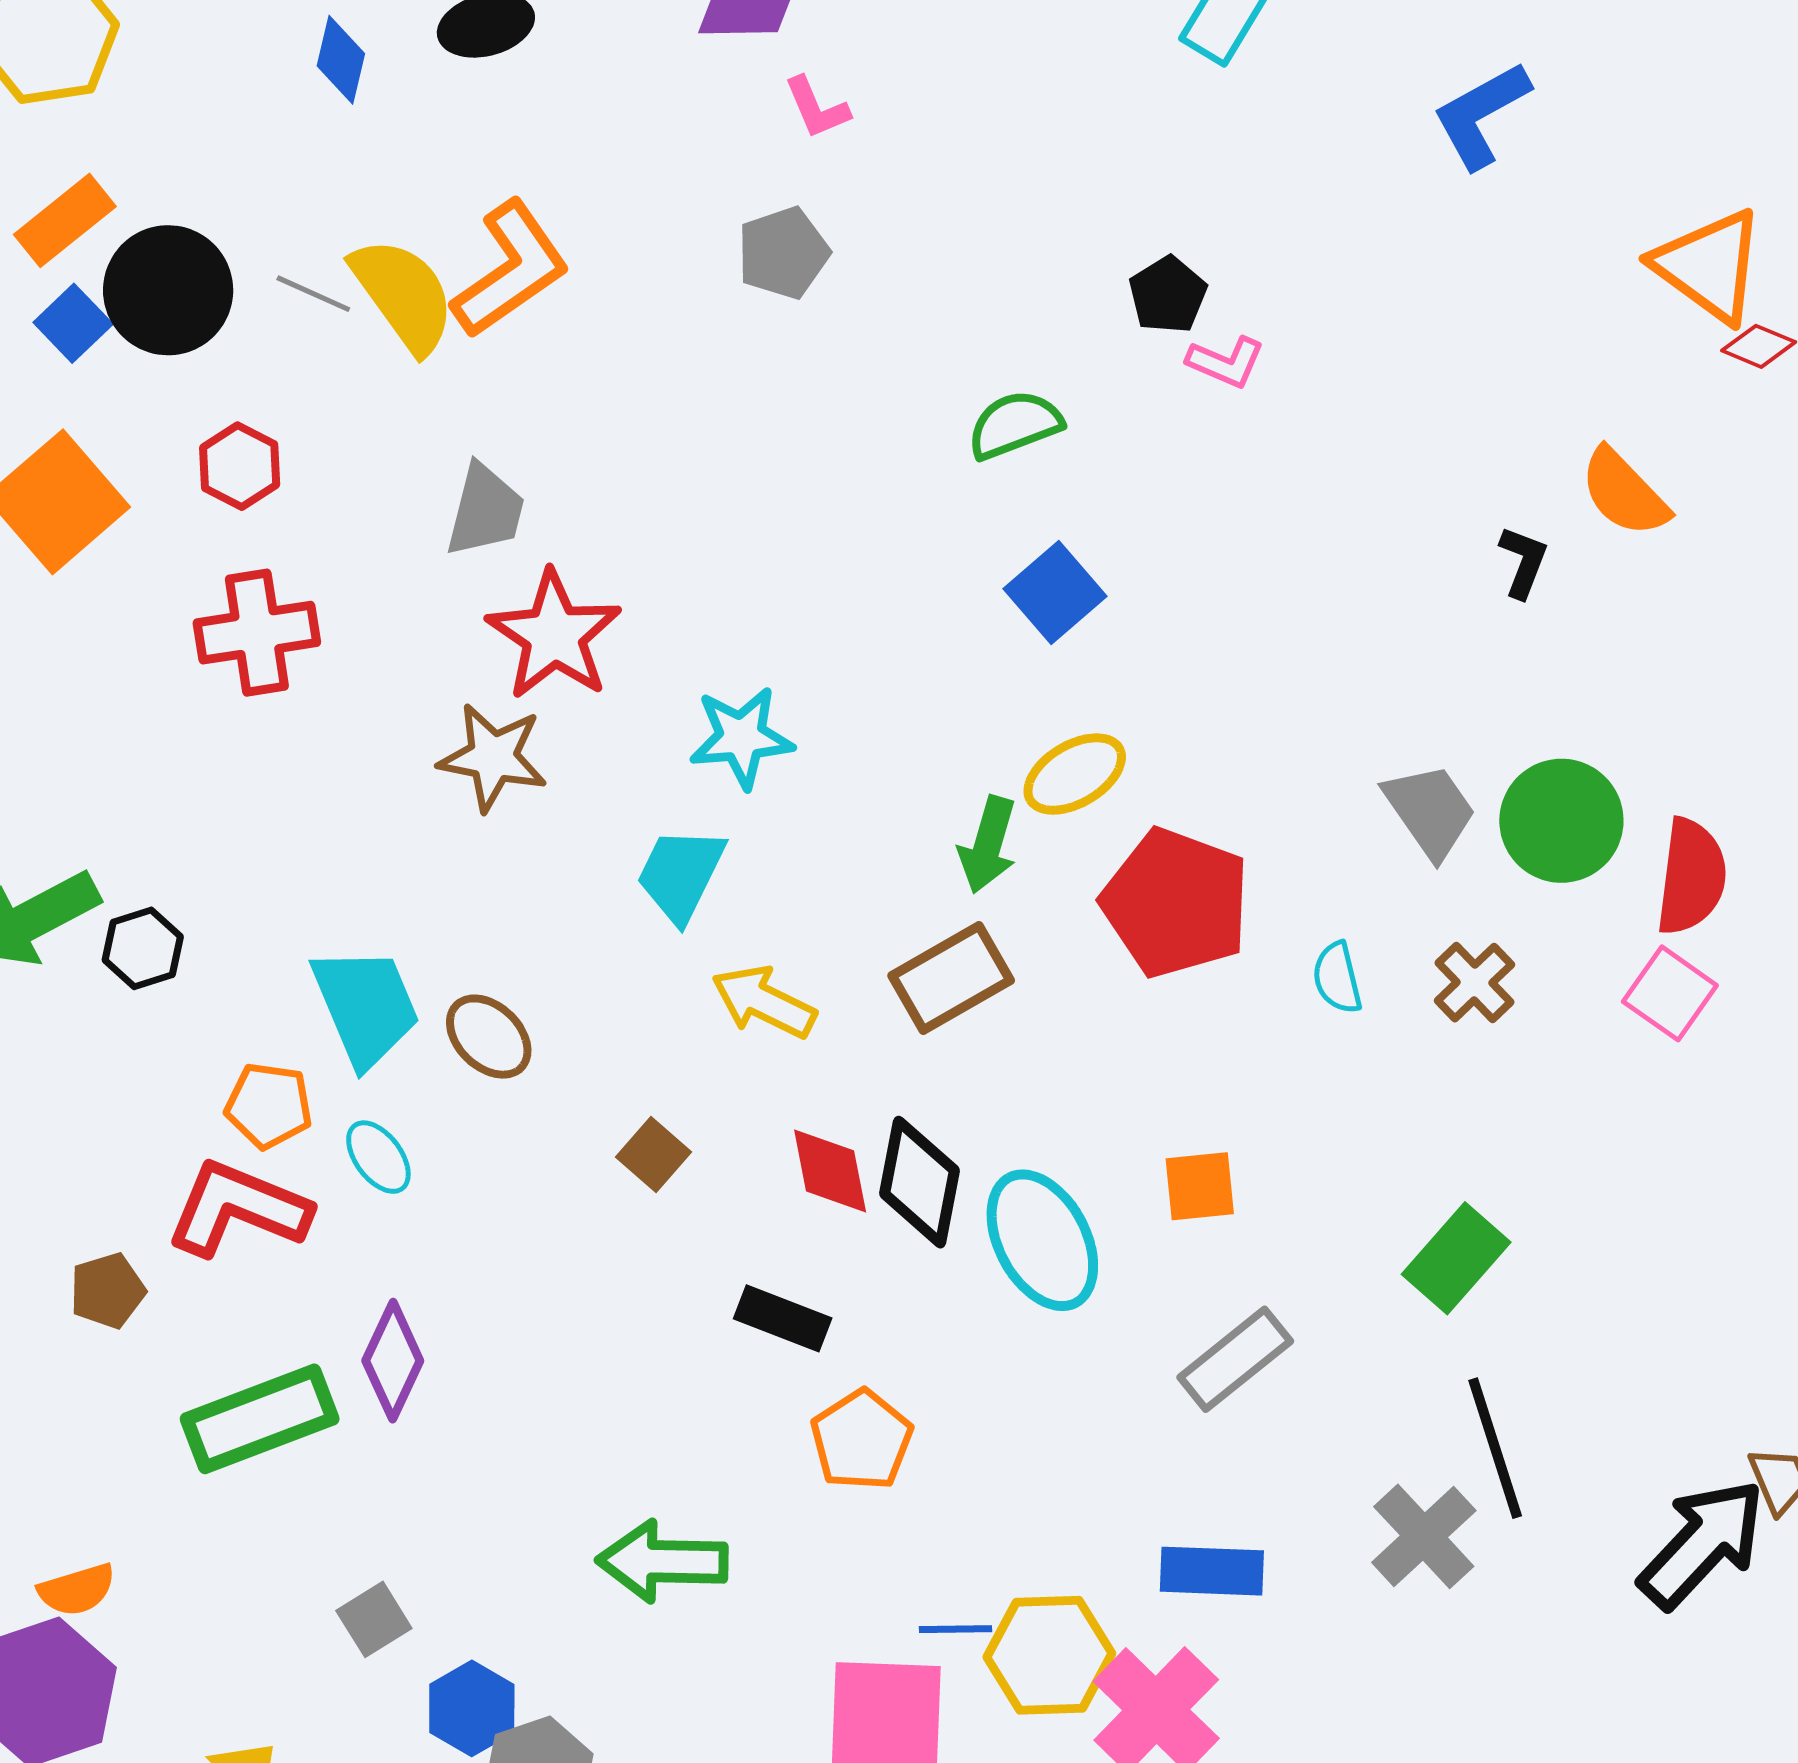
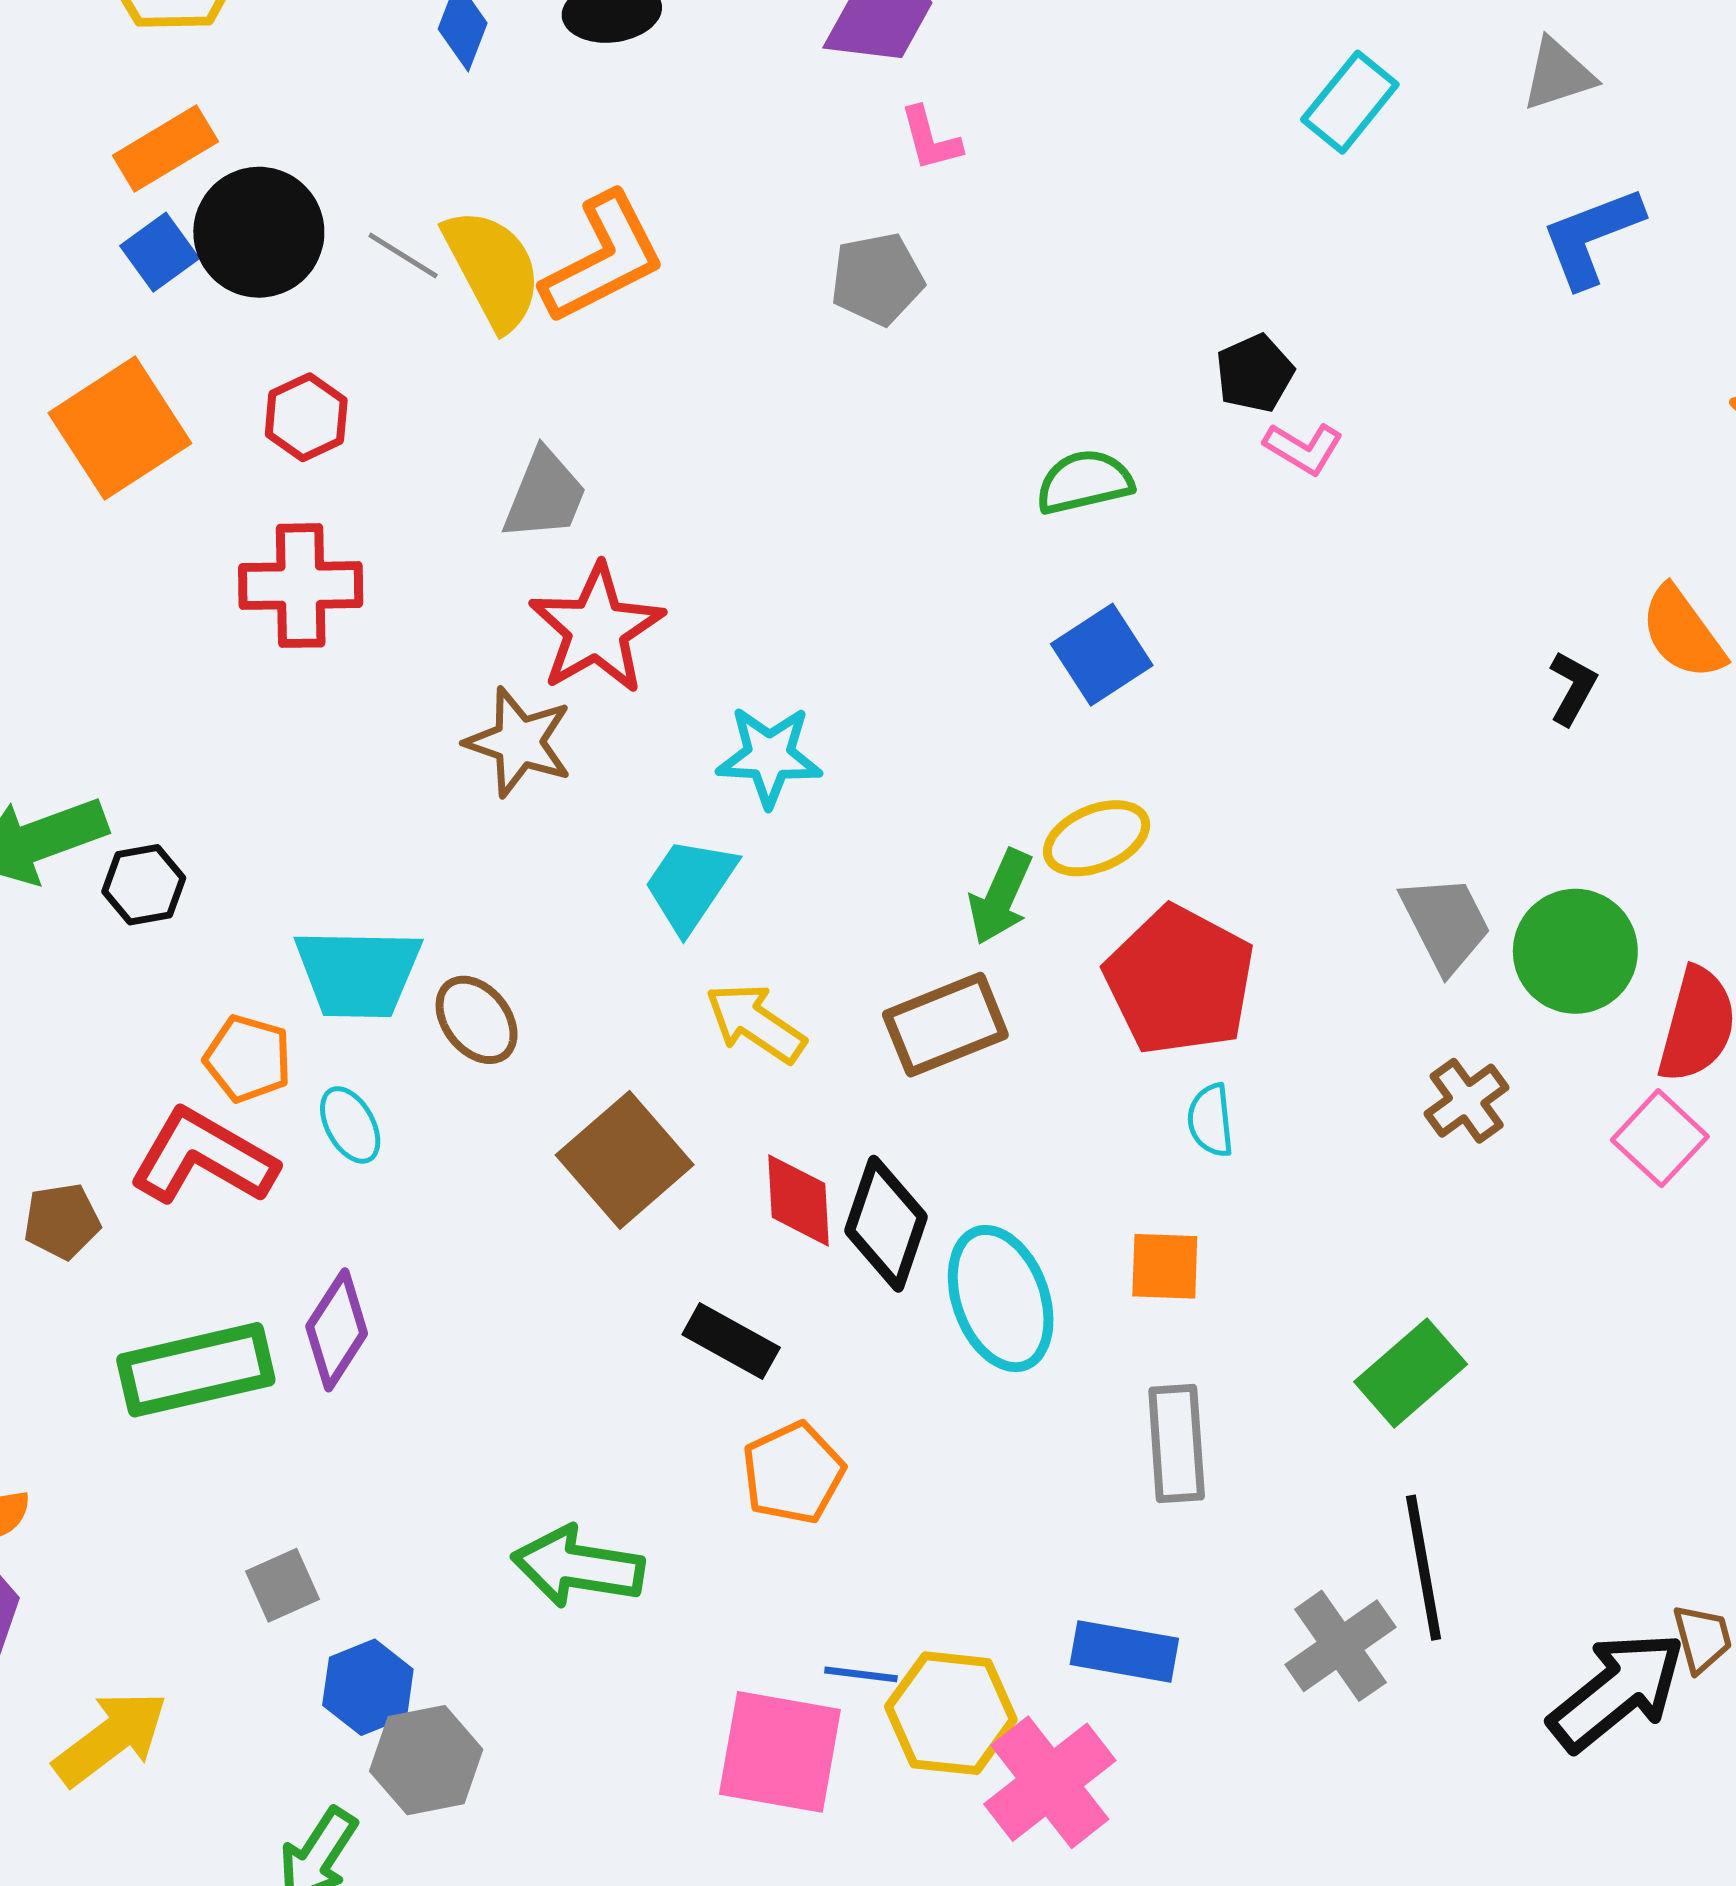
cyan semicircle: (1337, 978) -> (1211, 1120), moved
cyan trapezoid: (366, 1006) -> (358, 973), turned 106
brown square: (653, 1154) -> (625, 1160), size x1.8
gray rectangle: (1235, 1359) -> (1177, 1443), turned -63

